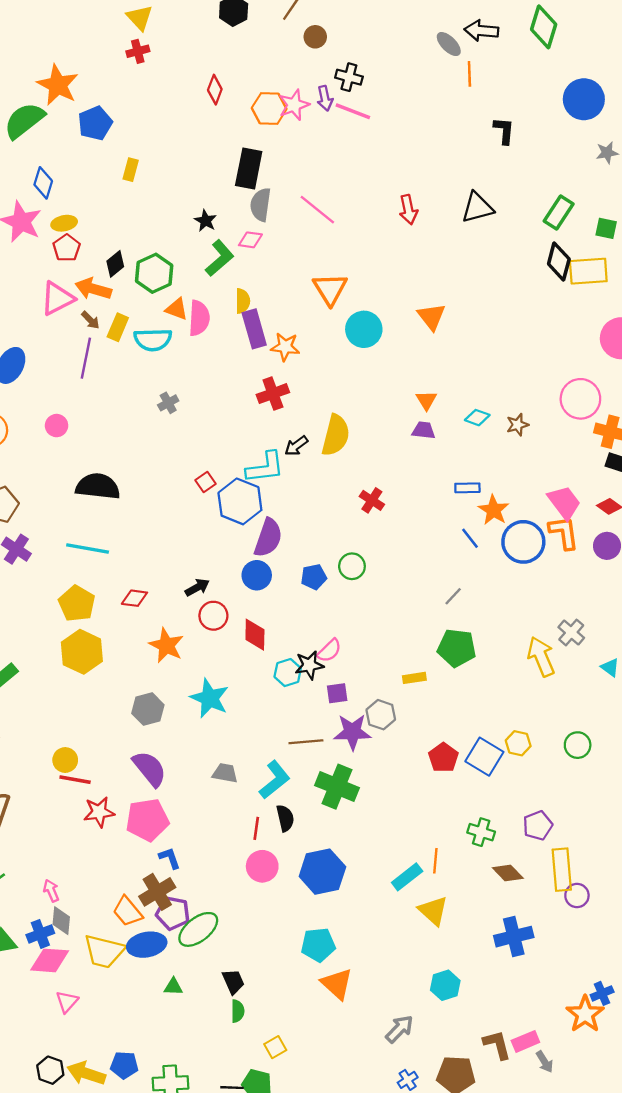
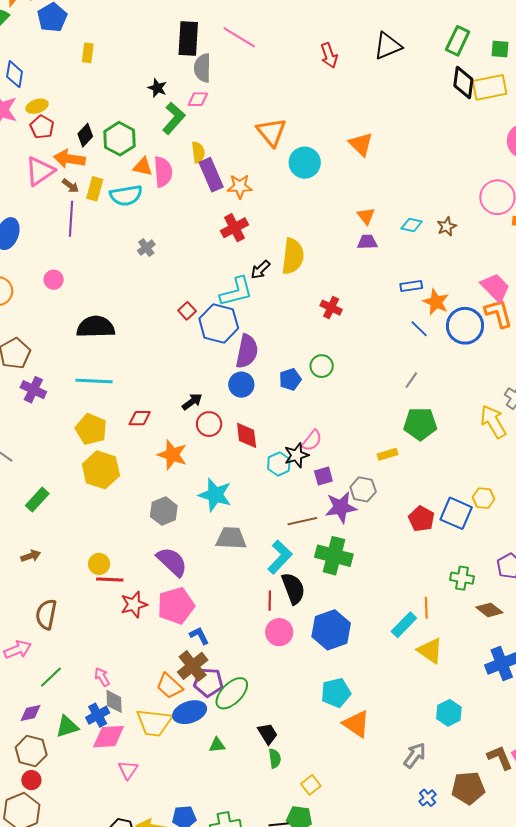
pink line: (317, 210) -> (239, 37), moved
gray trapezoid: (225, 773) -> (231, 538), moved, size x1.4
black semicircle: (285, 818) -> (293, 588), size x1.4

